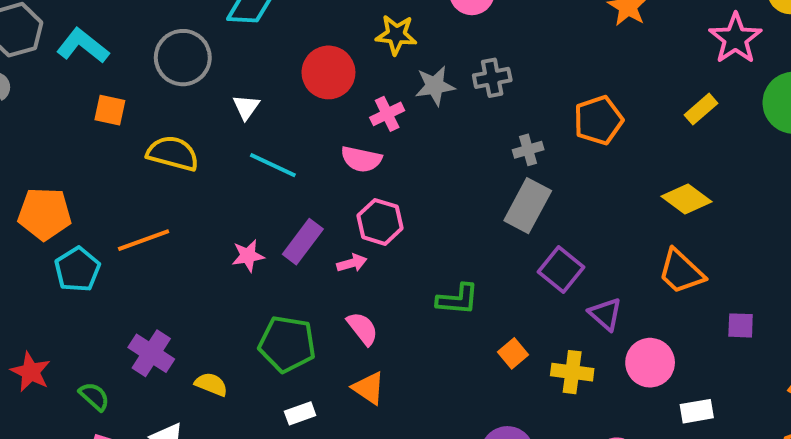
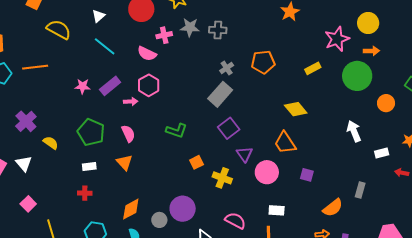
gray cross: (528, 150) -> (227, 68), turned -32
pink circle: (650, 363) -> (267, 172), moved

